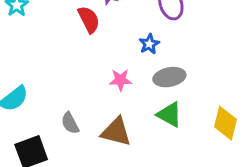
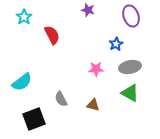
red semicircle: (89, 19) -> (52, 35), moved
brown triangle: (116, 132) -> (93, 105), size x0.6

